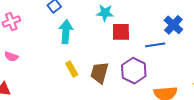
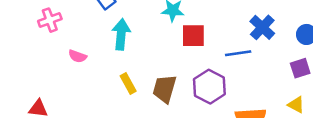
pink semicircle: (11, 57) -> (77, 56), moved

